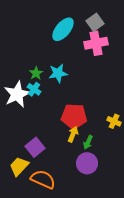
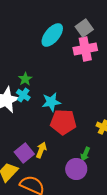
cyan star: (58, 73) -> (51, 102), moved
yellow arrow: (73, 134) -> (41, 150), moved
green arrow: (88, 142) -> (85, 154), moved

